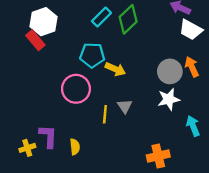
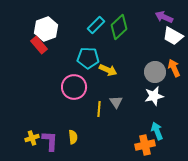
cyan arrow: (193, 126) -> (157, 131), moved
purple L-shape: (48, 136) -> (50, 141), moved

